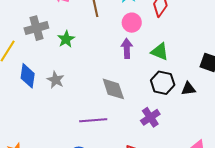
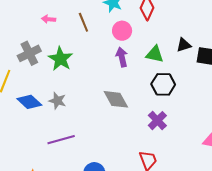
green star: (66, 39) -> (60, 59), size x1.4
blue diamond: (28, 76) -> (29, 102), turned -45
black triangle: (188, 89) -> (184, 45), moved
purple line: (93, 120) -> (61, 140), moved

